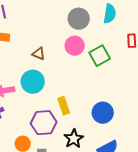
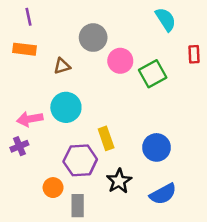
cyan semicircle: (110, 14) -> (166, 19), turned -42
gray circle: (79, 19) -> (93, 38), moved
brown triangle: (39, 54) -> (62, 66), moved, turned -40

